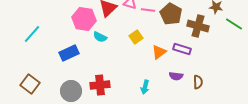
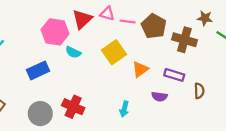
yellow square: (136, 37) -> (114, 52), size x1.5
purple rectangle: (182, 49) -> (174, 75), moved
brown semicircle: (198, 82) -> (199, 91), moved
red cross: (100, 85) -> (73, 107), turned 30

